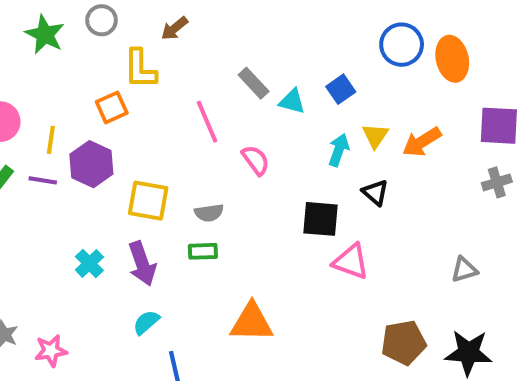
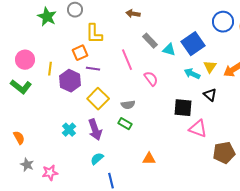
brown arrow: (175, 28) -> (133, 14), moved, turned 48
blue square: (341, 89) -> (193, 44), size x1.6
cyan arrow: (339, 150) -> (192, 74), turned -84
purple line: (43, 180) -> (93, 69), moved
yellow square: (148, 201) -> (98, 99), turned 35
green rectangle: (203, 251) -> (125, 124), turned 32
orange triangle: (252, 322) -> (149, 159), size x0.6
brown pentagon: (404, 343) -> (224, 153), moved

